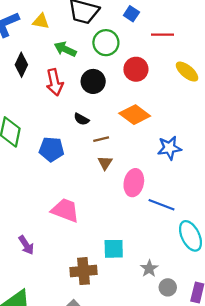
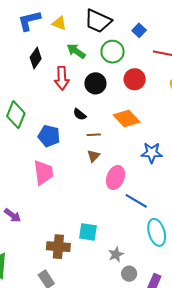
pink trapezoid: (65, 210) -> (43, 173), moved, turned 52
purple arrow: (26, 245) -> (13, 215), turned -30

